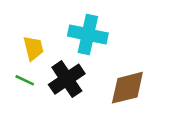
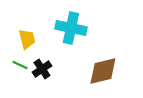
black cross: (67, 79) -> (42, 69), moved, size x0.7

